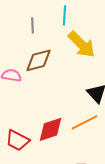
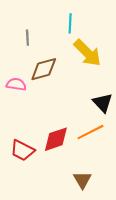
gray line: (32, 25) -> (27, 38), moved

